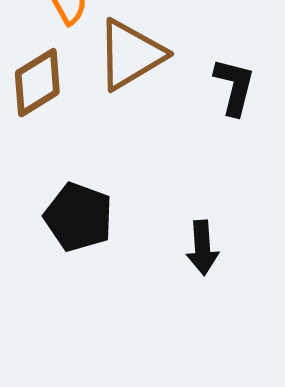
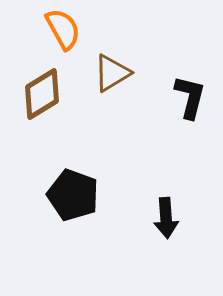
brown triangle: (131, 55) -> (112, 73), size x0.7

